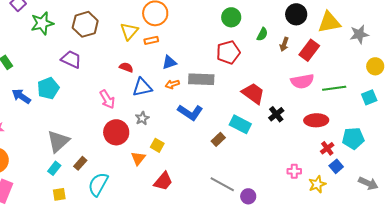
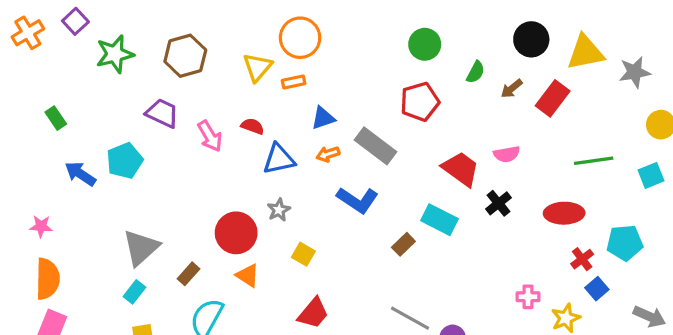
brown arrow: (284, 44) -> (512, 89), turned 32
gray rectangle: (201, 79) -> (376, 146), turned 35
pink semicircle: (302, 81) -> (507, 154), moved, size x0.7
pink arrow: (107, 99) -> (210, 136), moved
orange triangle: (138, 158) -> (248, 275), moved, turned -35
brown rectangle: (80, 163) -> (189, 274), moved

